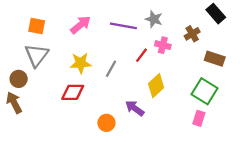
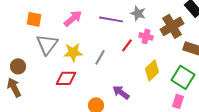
brown cross: (192, 34) -> (172, 26), size x1.6
gray triangle: (37, 55) -> (47, 44), moved
yellow diamond: (156, 86) -> (152, 70), moved

